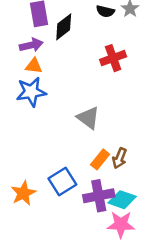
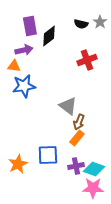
orange triangle: (34, 66) -> (14, 66), moved
brown arrow: (120, 158) -> (79, 122), moved
blue square: (62, 182) -> (48, 155), turned 30
purple cross: (99, 196) -> (76, 166), size x0.7

